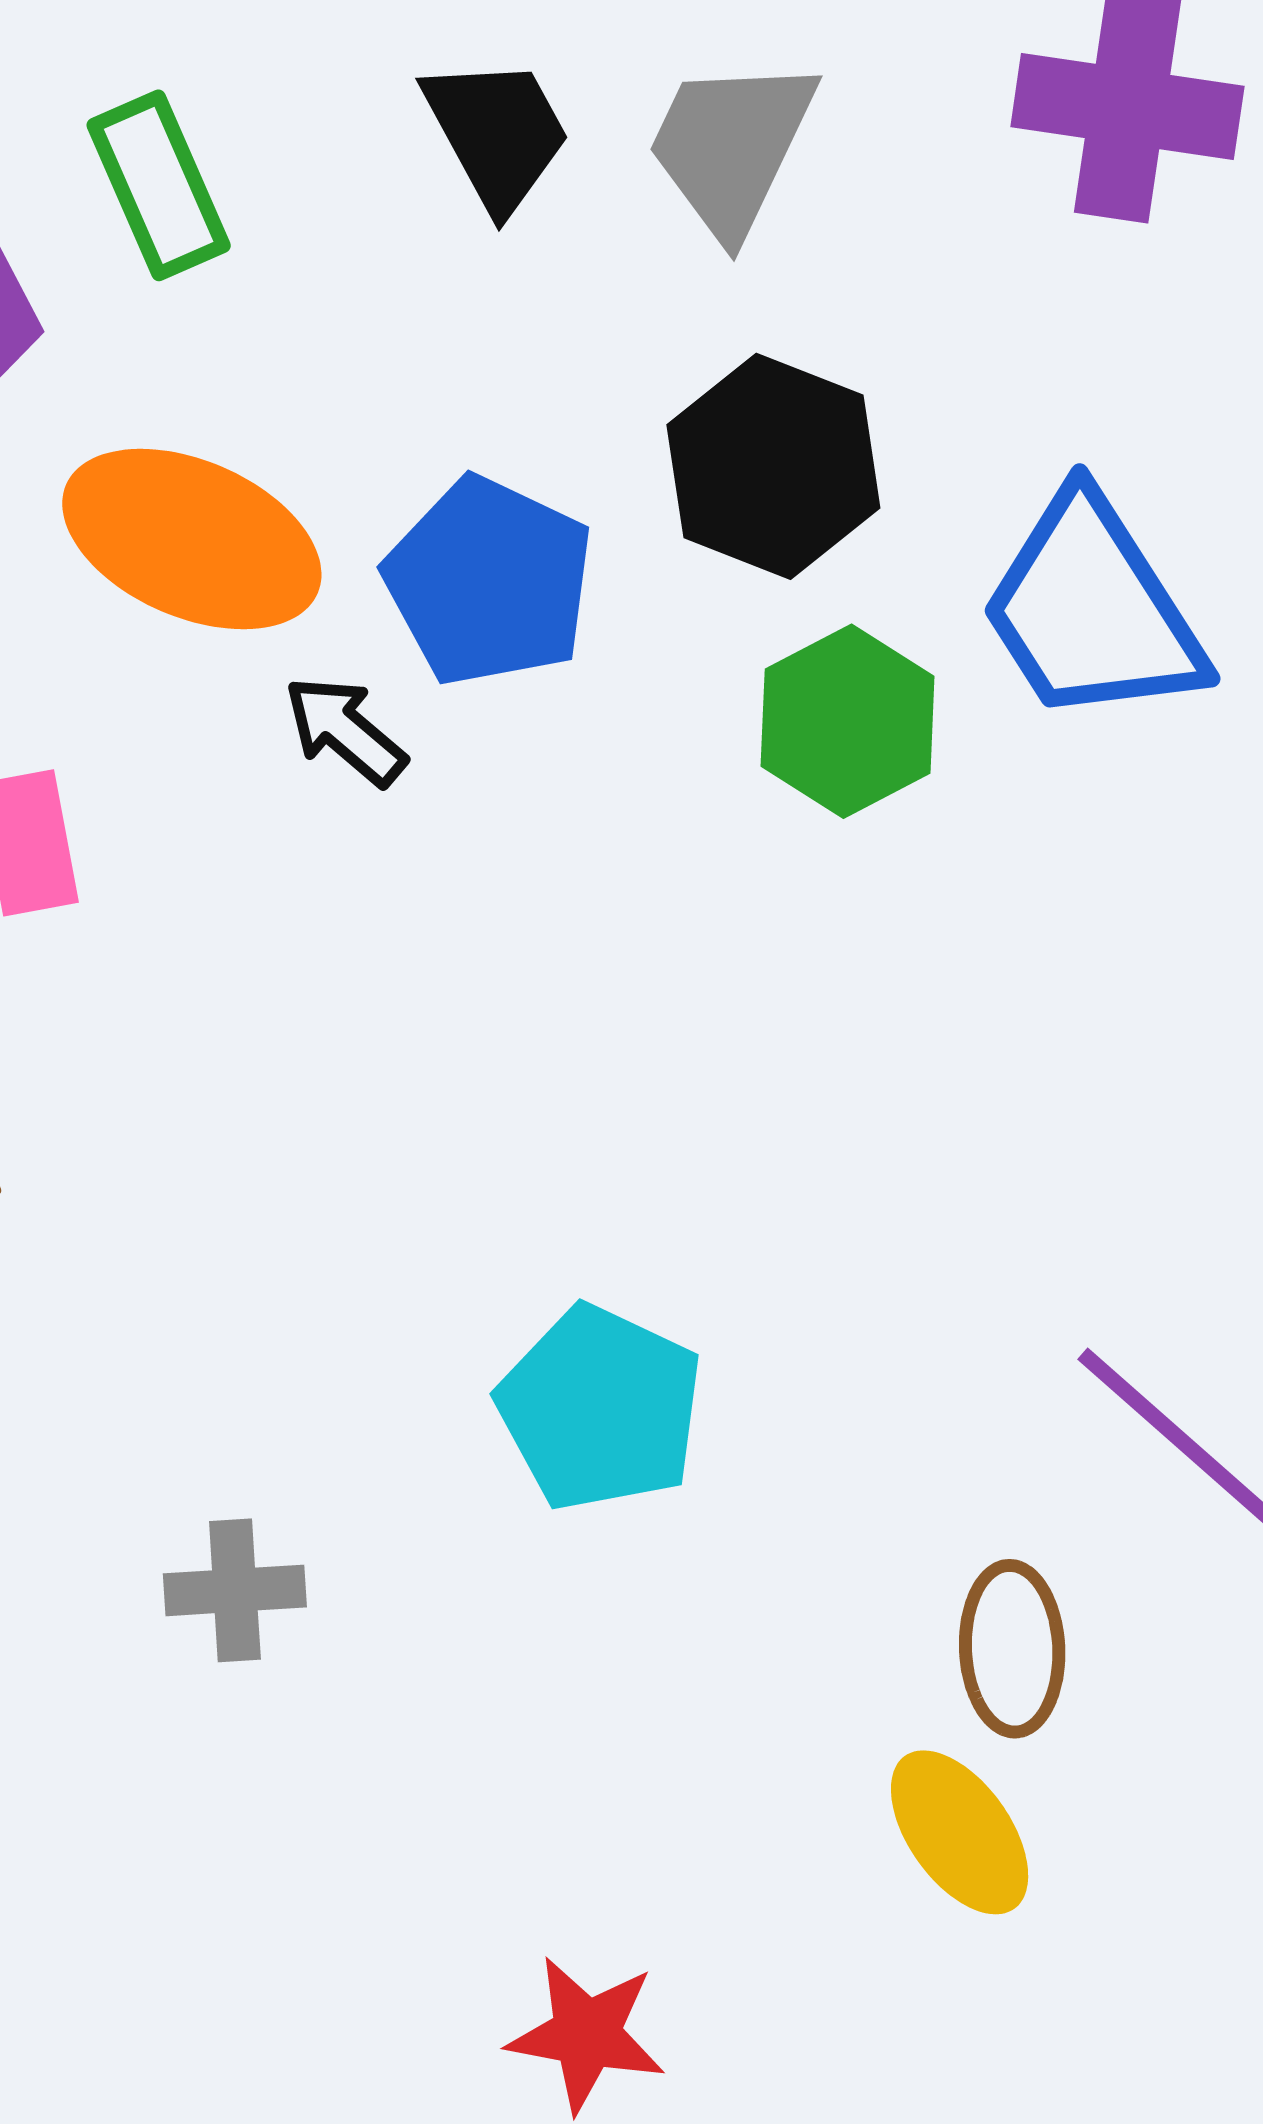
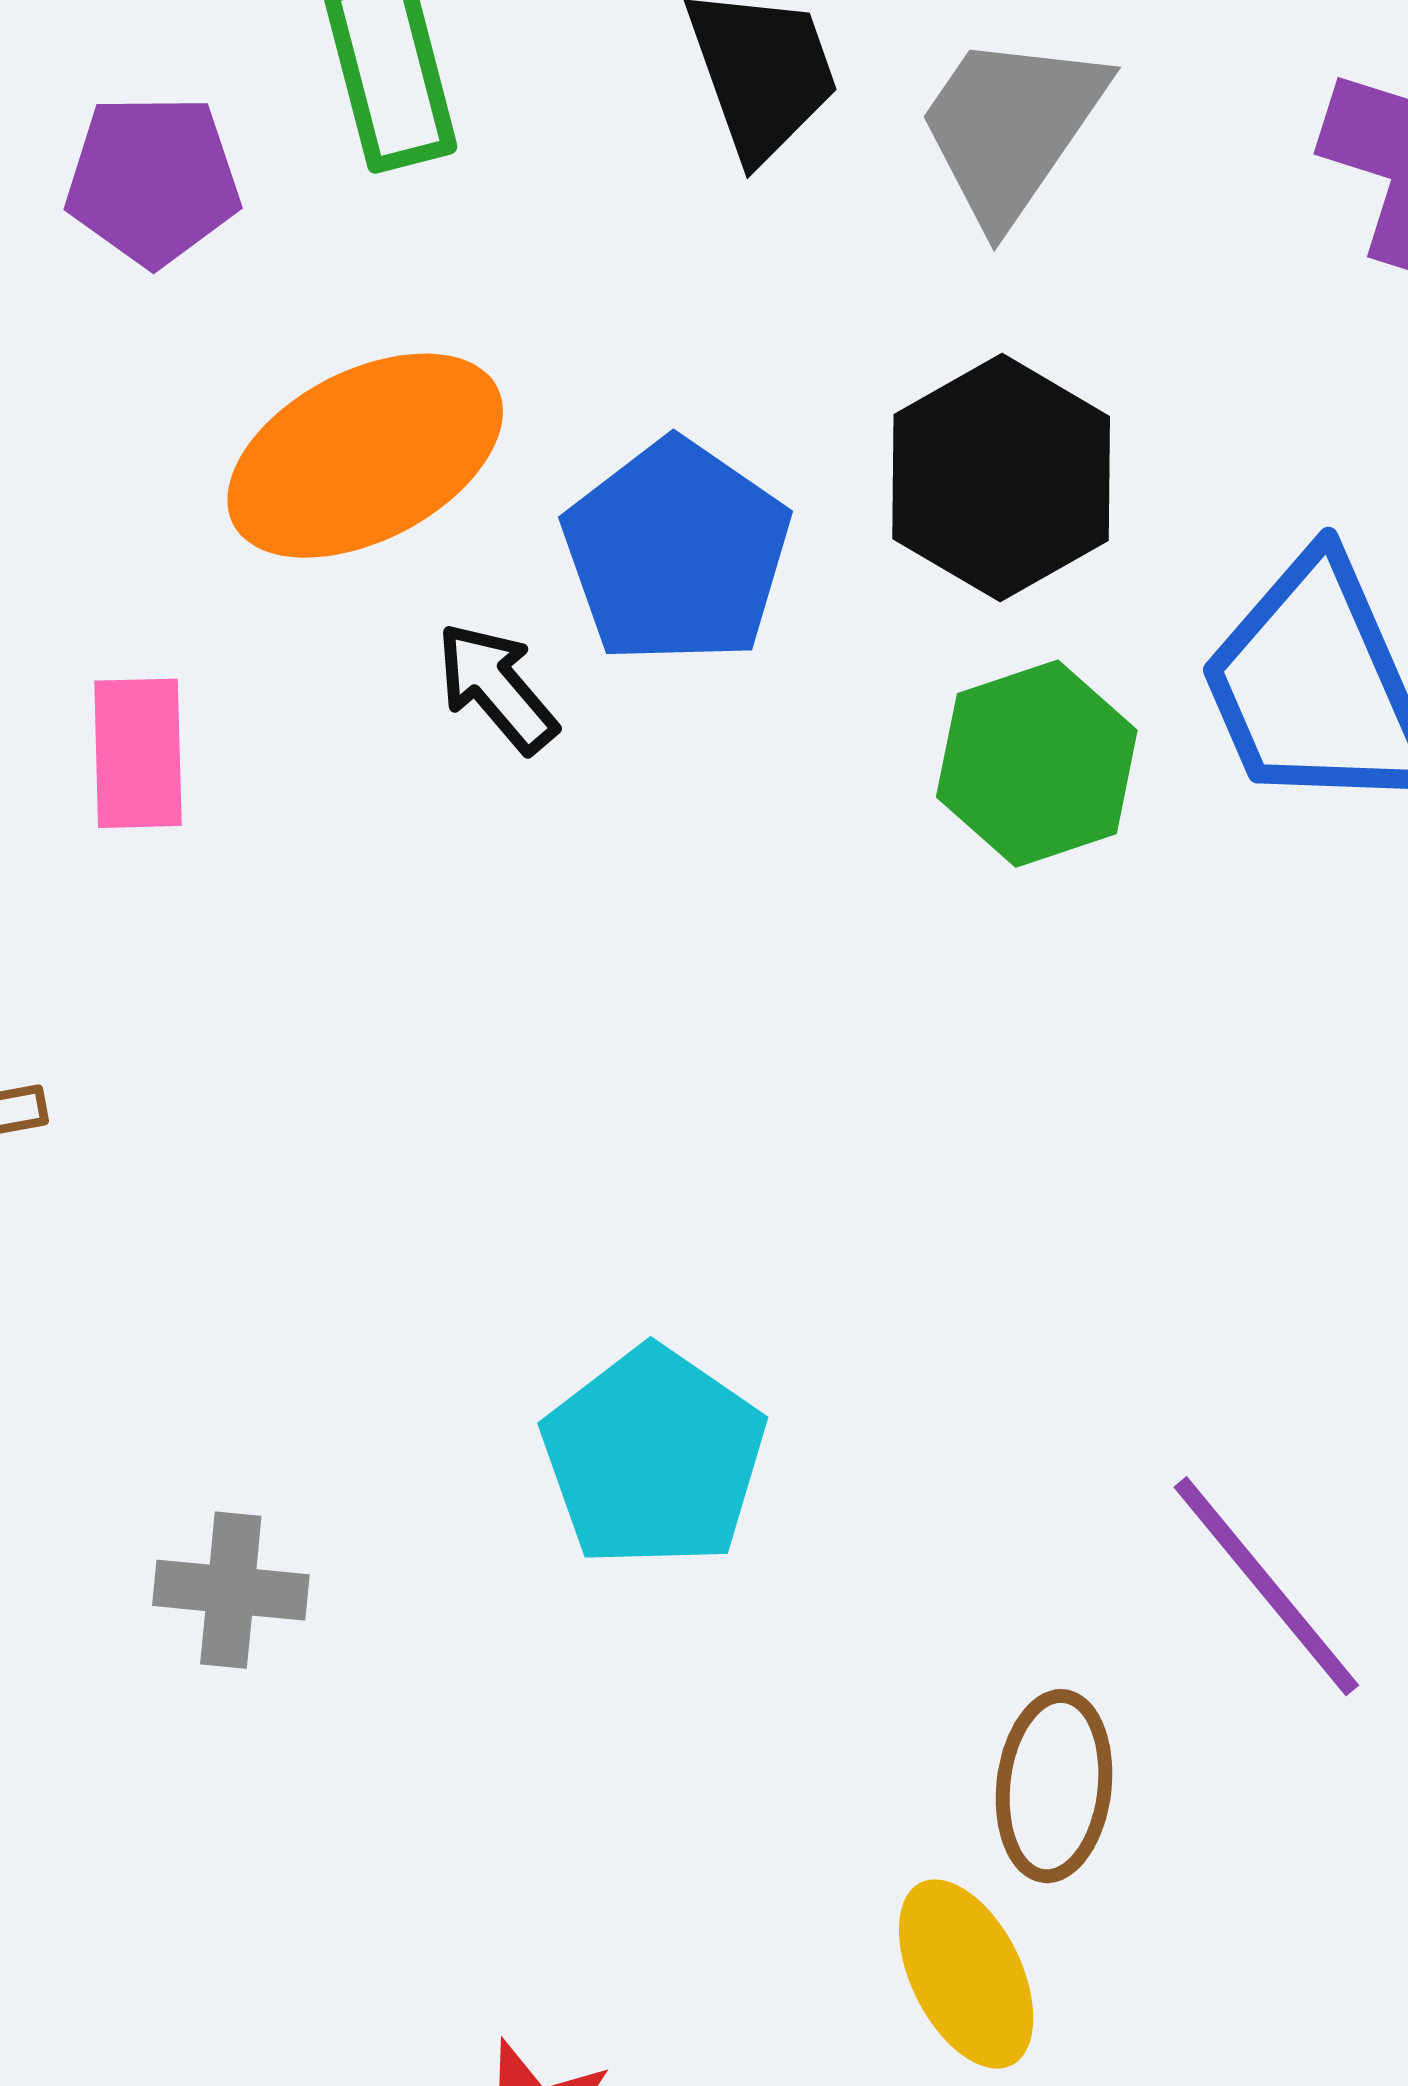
orange ellipse: (192, 539) -> (365, 456), turned -60

